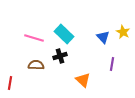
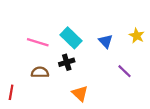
blue triangle: (103, 37) -> (106, 41), moved
purple line: (112, 64) -> (125, 71), turned -56
orange triangle: (83, 80) -> (80, 93), moved

